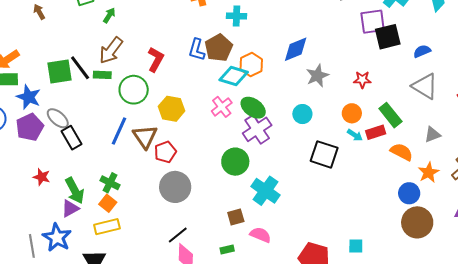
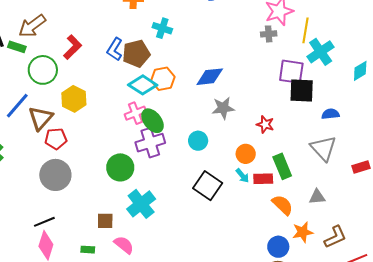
pink cross: (222, 107) -> (135, 113), moved

